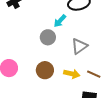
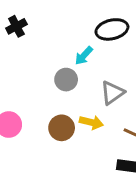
yellow arrow: (72, 74) -> (91, 122), moved

